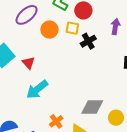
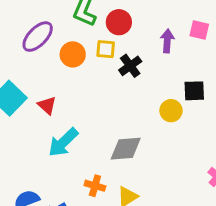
gray diamond: (92, 107) -> (126, 149), moved
yellow circle: (116, 118) -> (171, 111), moved
orange cross: (56, 121) -> (95, 186), turned -32

